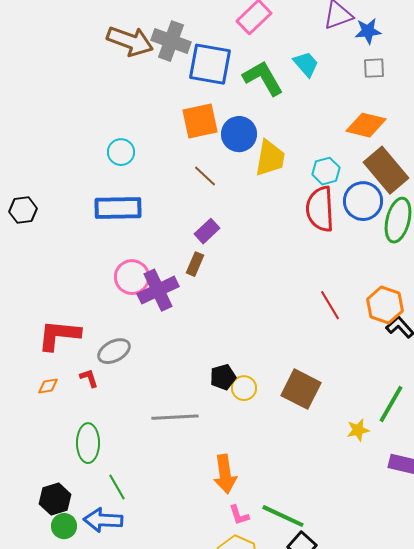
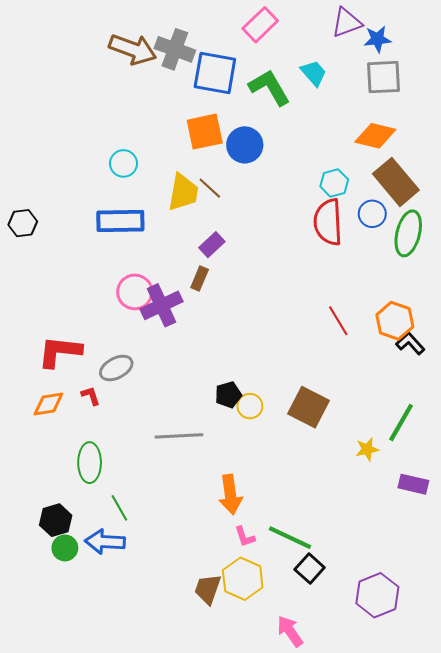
gray square: (374, 68) -> (384, 77), size x1.6
yellow trapezoid: (270, 158) -> (183, 192), moved
blue circle: (363, 201) -> (372, 214), size x0.7
orange diamond: (48, 386) -> (48, 404), size x1.5

